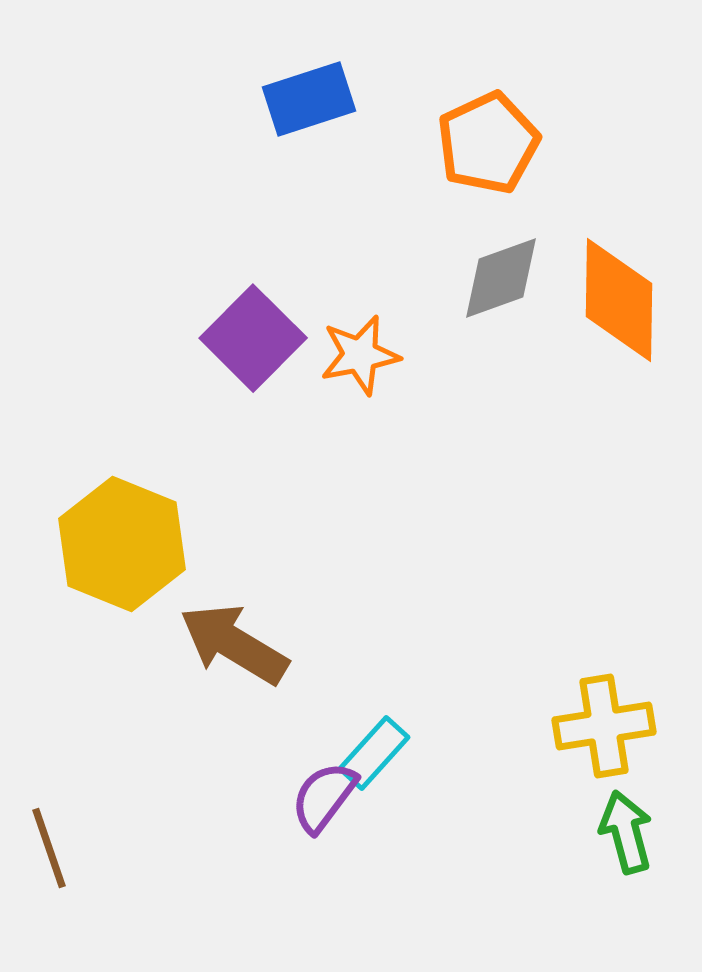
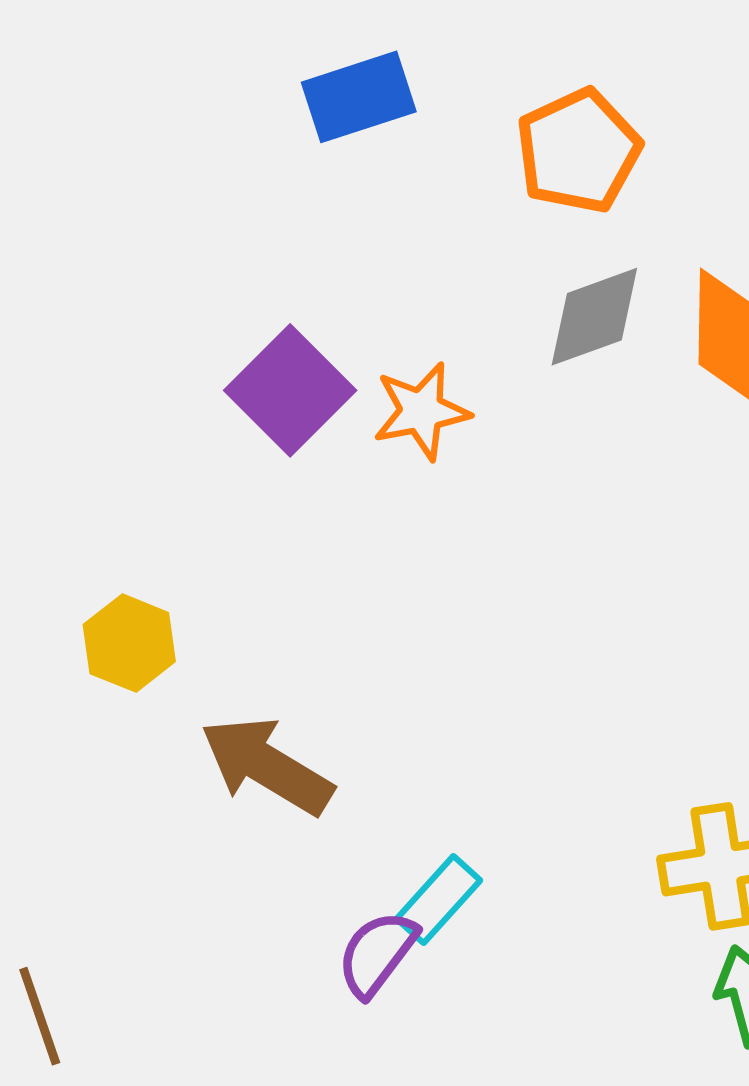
yellow hexagon: (122, 544) -> (129, 643), size x0.6

